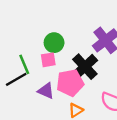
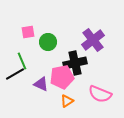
pink square: (48, 60) -> (28, 32), moved
black cross: (85, 67) -> (75, 63), turned 30

